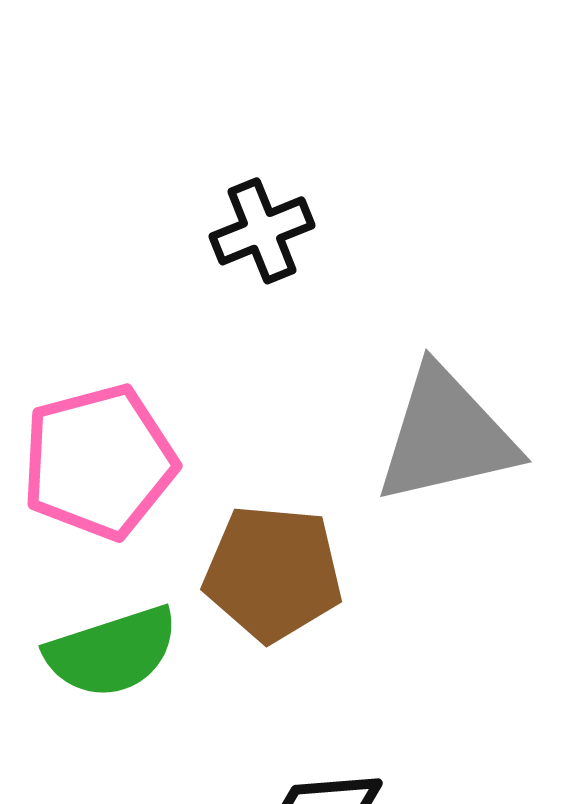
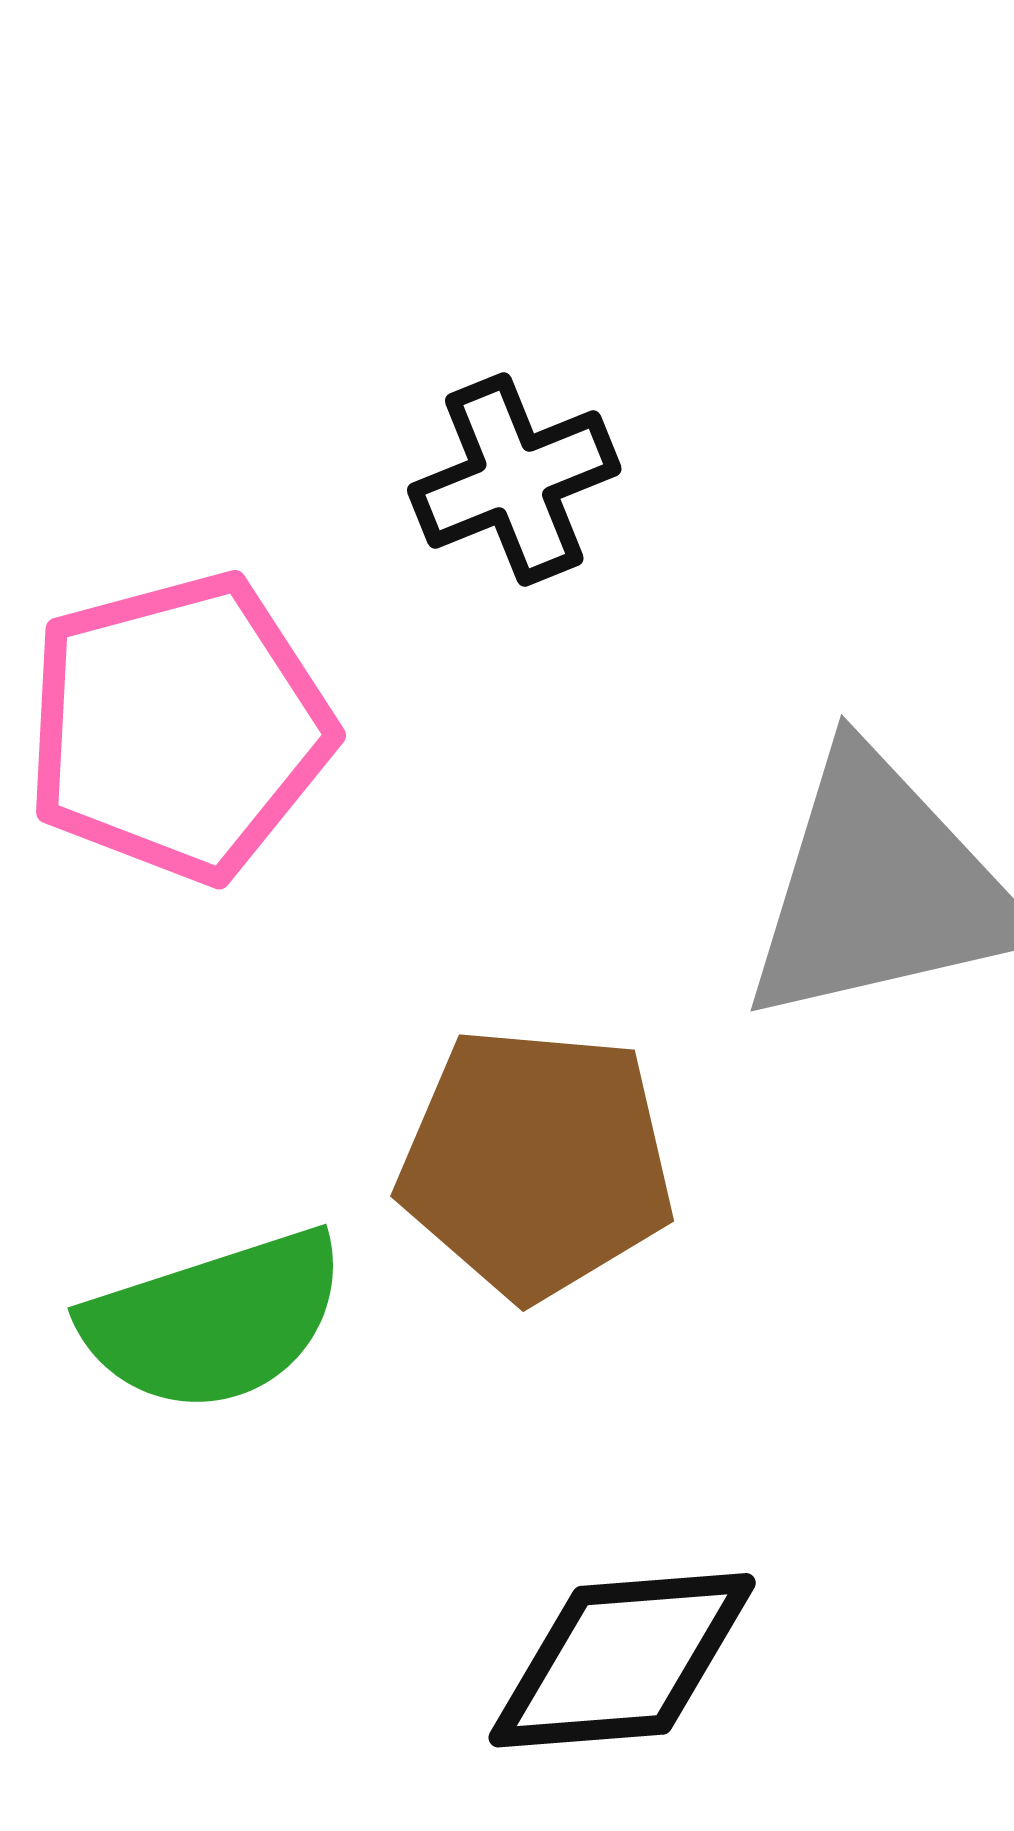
pink pentagon: (99, 462) -> (179, 727), moved

